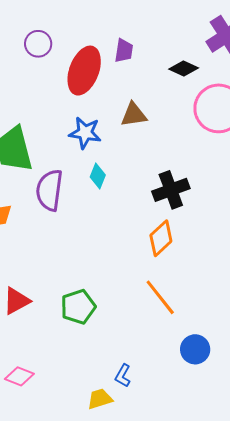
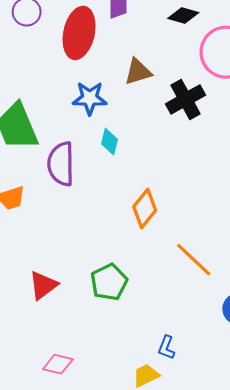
black cross: (171, 190) -> (186, 99), moved
orange diamond: (161, 238) -> (145, 209), moved

